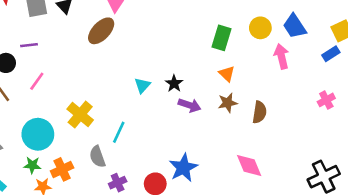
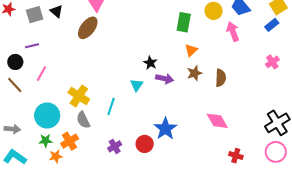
orange triangle: (227, 74) -> (191, 50), turned 40
cyan triangle: (142, 85) -> (137, 85), moved
gray semicircle: (97, 157) -> (83, 120), moved

